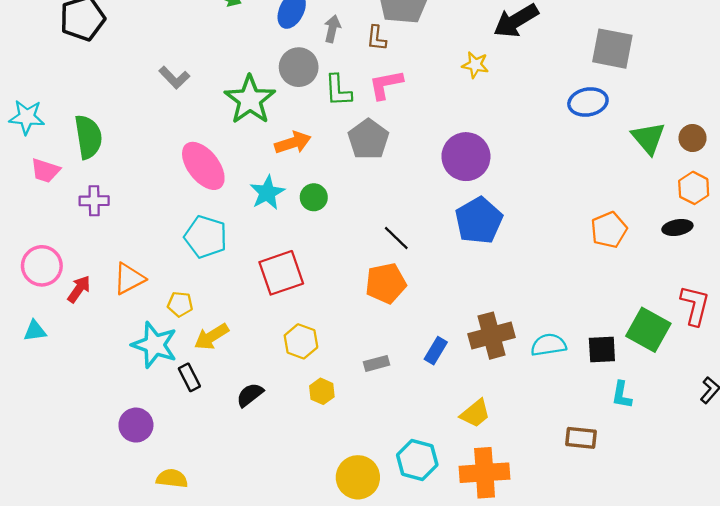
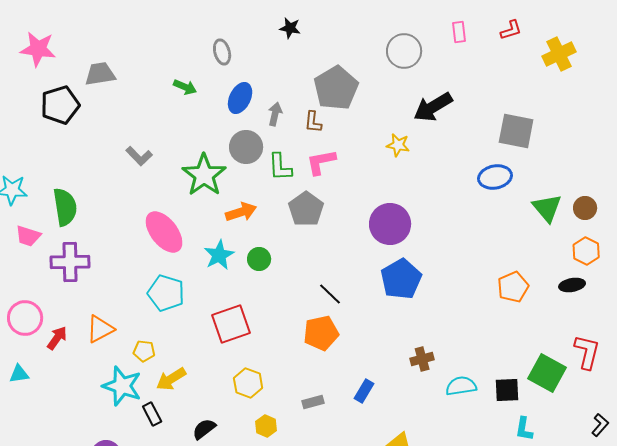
purple cross: (94, 201) -> (70, 262), size x1.5
brown cross: (492, 336) -> (422, 359), moved, size x0.6

